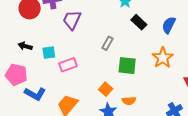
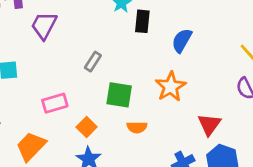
black rectangle: (139, 22) -> (142, 21), moved, turned 49
pink rectangle: (68, 65) -> (55, 103), moved
orange semicircle: (129, 101) -> (137, 127), moved

